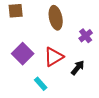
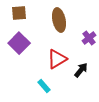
purple square: (23, 54) -> (19, 43), moved

